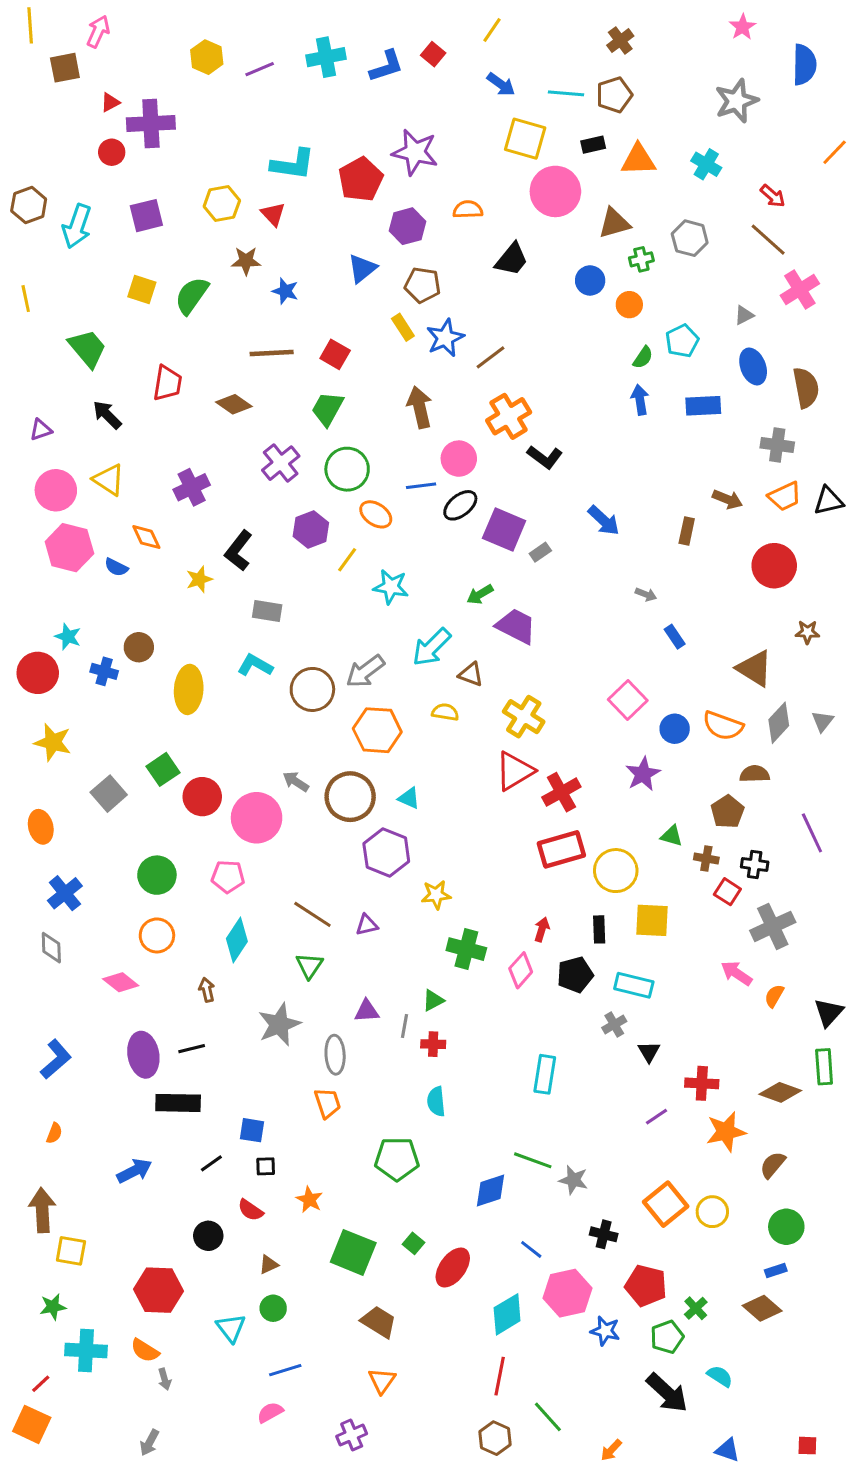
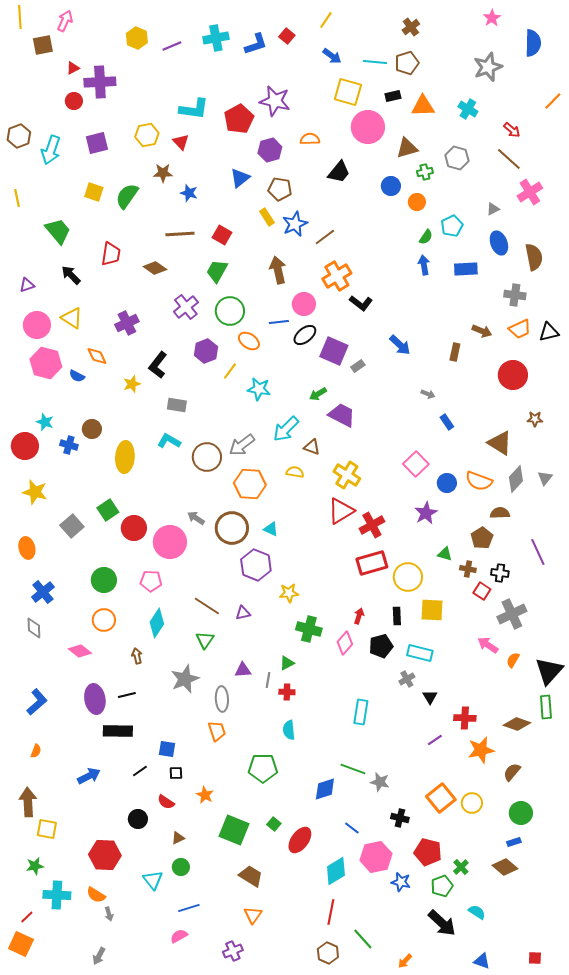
black triangle: (829, 1012) -> (549, 671), size x1.4

